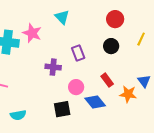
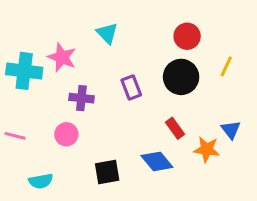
black circle: (111, 46) -> (181, 77), size x1.5
purple cross: (53, 67) -> (81, 98), moved
pink circle: (76, 87) -> (66, 134), moved

